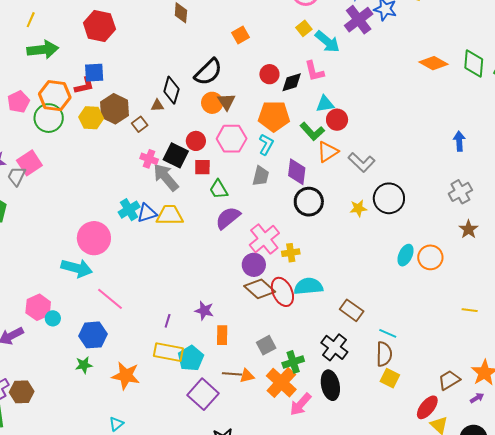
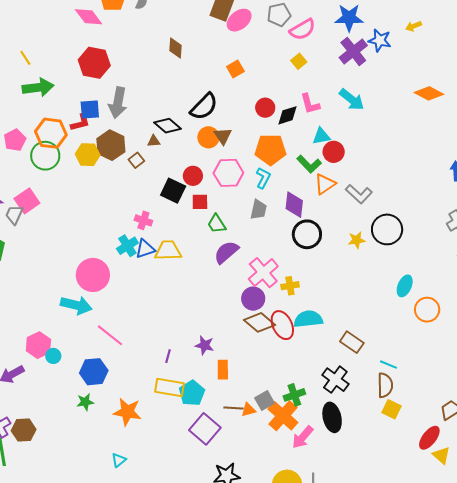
yellow line: (31, 20) -> (25, 58), turned -56
cyan arrow: (327, 42) -> (352, 100), moved
black diamond: (171, 90) -> (168, 126), turned -64
pink cross: (149, 159) -> (143, 220), moved
gray arrow: (166, 177) -> (118, 103), moved, turned -128
orange circle: (430, 257) -> (427, 310), moved
gray square: (266, 345) -> (265, 401), moved

